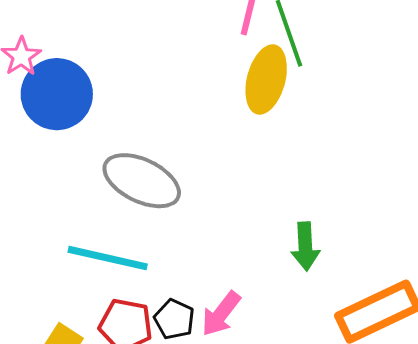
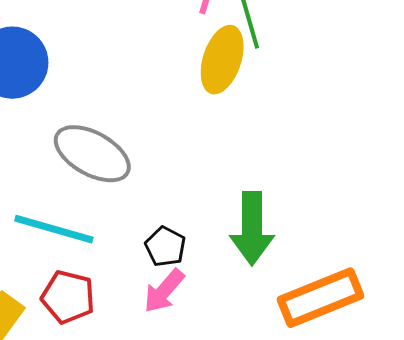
green arrow: (305, 246) -> (252, 228), size x1.5
black pentagon: (174, 319) -> (165, 247), moved

